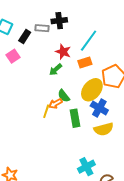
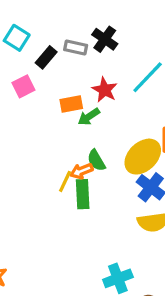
black cross: (59, 21) -> (105, 39), turned 35
orange rectangle: (85, 63) -> (71, 104), moved
green rectangle: (75, 118) -> (83, 194), moved

